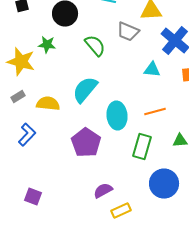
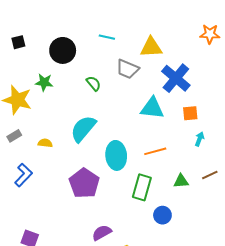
green semicircle: (95, 46) -> (94, 83), size x0.7
cyan triangle: (152, 70) -> (152, 108), size x1.4
yellow semicircle: (48, 104) -> (45, 143), size x0.6
blue circle: (164, 184) -> (162, 215), moved, size x0.6

